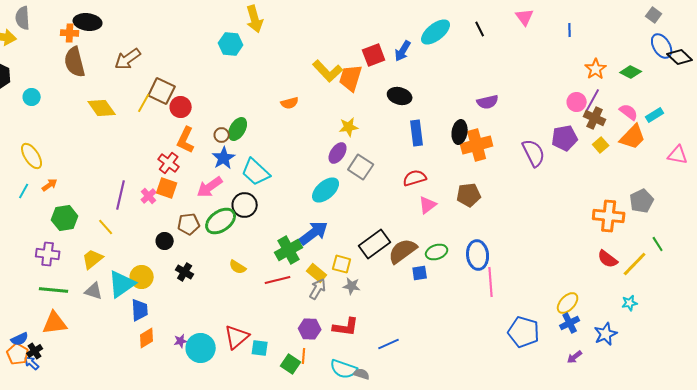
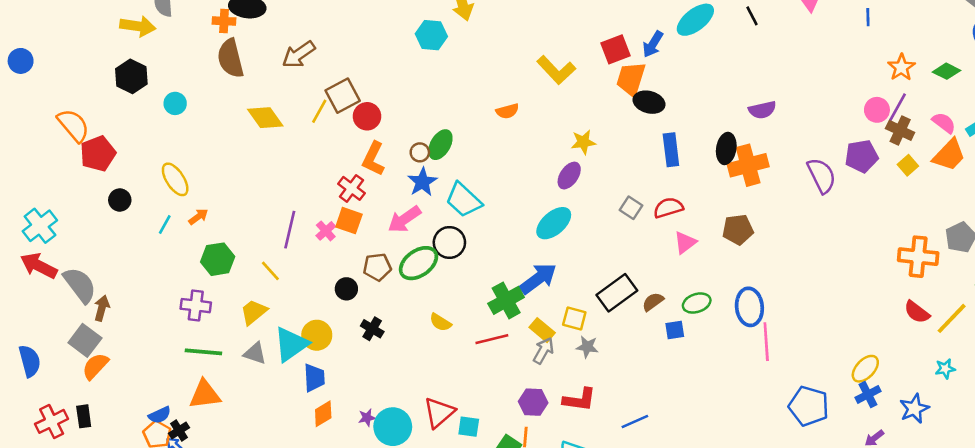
orange trapezoid: (351, 78) -> (631, 79), moved
brown square: (162, 91) -> (343, 96), turned 36
gray square: (361, 167) -> (631, 208), moved, size x0.7
brown semicircle: (403, 251) -> (653, 302), size x0.6

